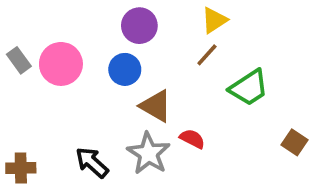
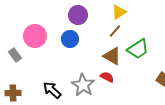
gray rectangle: (19, 60) -> (15, 55), moved
brown triangle: (156, 106) -> (112, 56), moved

